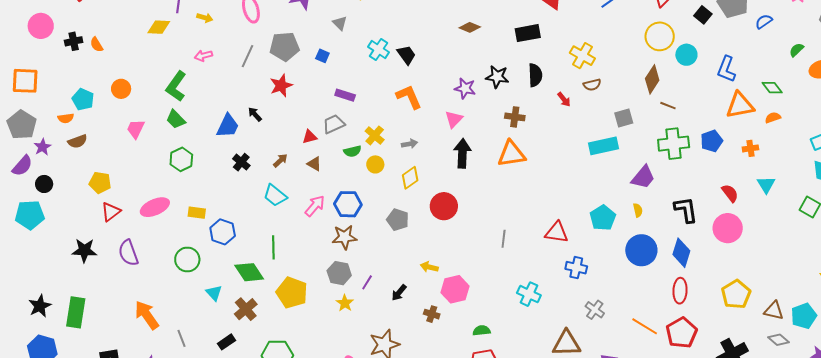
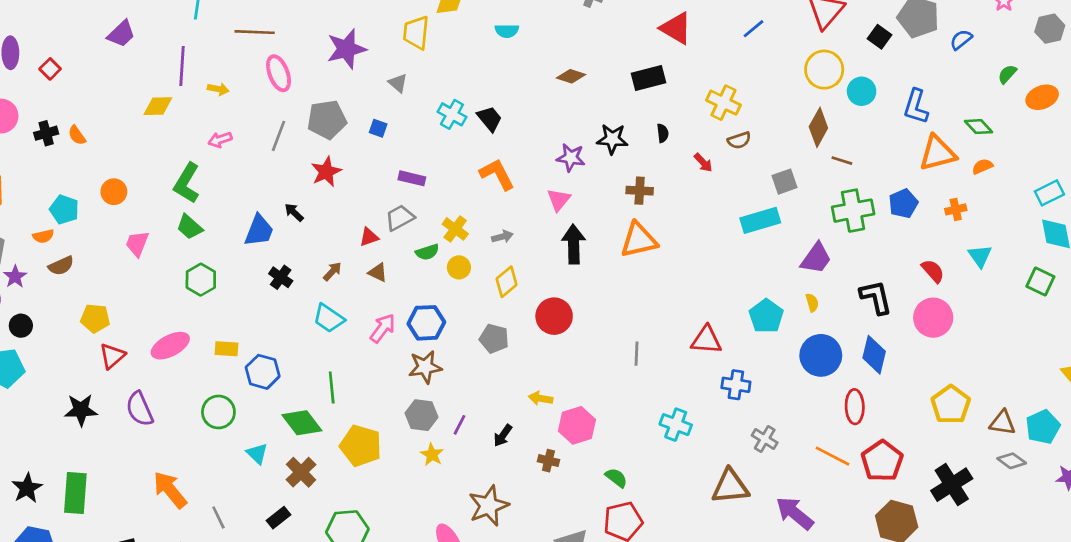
black semicircle: (535, 75) -> (663, 133), size x0.6
red ellipse: (680, 291) -> (855, 407), moved
green semicircle: (482, 331) -> (616, 478), turned 48

